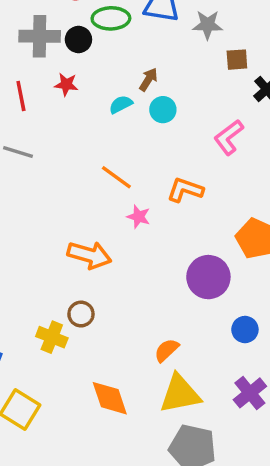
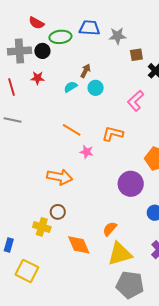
orange diamond: (110, 398) -> (79, 245), moved

